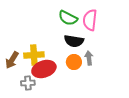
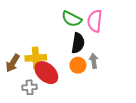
black semicircle: (74, 41) -> (78, 43), turned -90
red ellipse: (44, 69) -> (46, 73), turned 60

